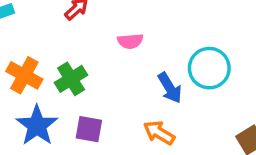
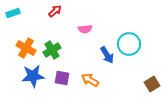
blue star: (37, 126) -> (33, 76), turned 30
orange arrow: (159, 133) -> (90, 80), moved

